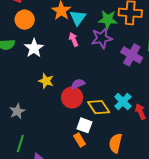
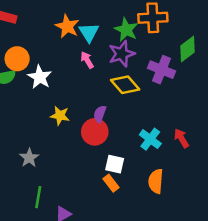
green star: (108, 19) -> (126, 30), turned 30
orange circle: (25, 20) -> (17, 59), moved
purple semicircle: (78, 84) -> (100, 114), turned -40
cyan cross: (123, 102) -> (150, 139), moved
yellow diamond: (99, 107) -> (125, 85), moved

